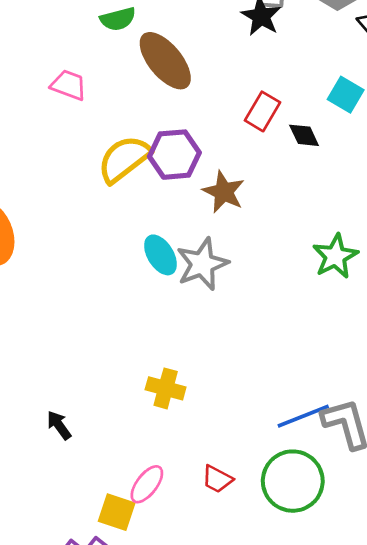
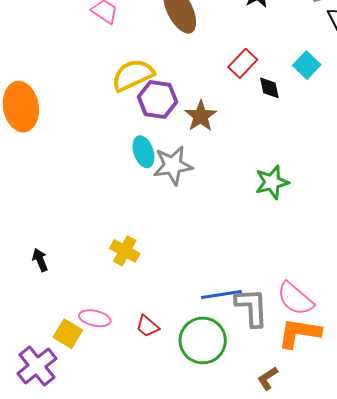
purple hexagon: (174, 155) -> (157, 99), moved
pink ellipse: (147, 484) -> (95, 318), turned 52

